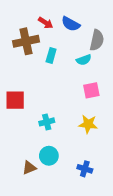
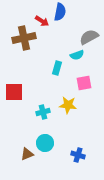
blue semicircle: (71, 24) -> (60, 12), moved, turned -108
gray semicircle: (97, 40) -> (89, 37), turned -132
cyan rectangle: (51, 55) -> (57, 68), moved
yellow star: (88, 124) -> (68, 105), moved

